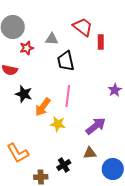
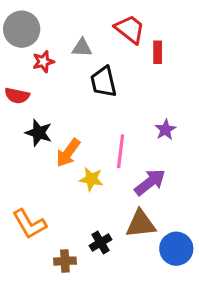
purple star: (115, 90) -> (165, 130), moved
pink line: (68, 96) -> (121, 151), moved
brown triangle: (90, 153) -> (141, 224), size x1.5

